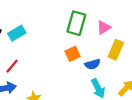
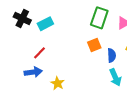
blue semicircle: (93, 64) -> (112, 55), turned -80

